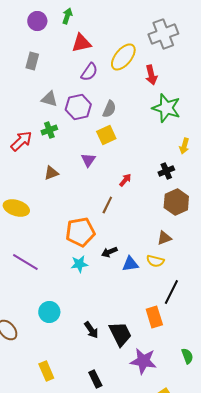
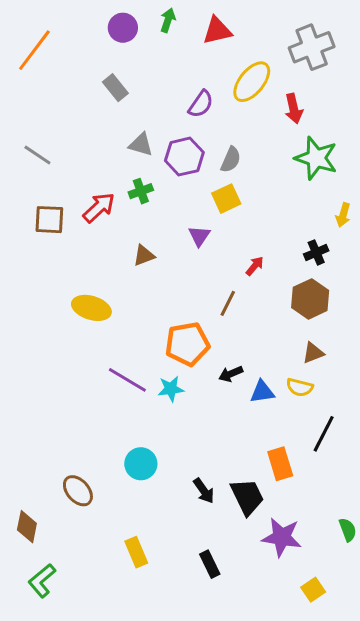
red triangle: (81, 43) -> (217, 31), moved
gray rectangle: (32, 61) -> (115, 88), turned -54
brown hexagon: (176, 202) -> (310, 299), moved
purple line: (25, 262) -> (127, 380), moved
cyan star: (79, 264) -> (171, 389), moved
orange rectangle: (154, 317) -> (280, 464), moved

